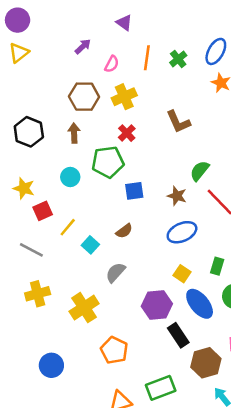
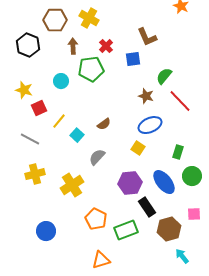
brown hexagon: (84, 97) -> (55, 20), moved
yellow cross: (124, 97) -> (89, 18), moved, turned -36
brown arrow: (74, 133) -> (73, 46), moved
blue square: (134, 191) -> (133, 59), moved
yellow square: (182, 274) -> (138, 148), moved
green rectangle: (161, 388) -> (126, 230), moved

